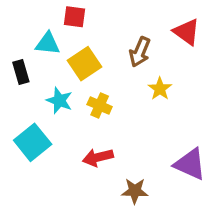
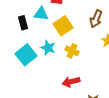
black rectangle: (21, 72) -> (23, 23), moved
cyan square: (33, 142) -> (26, 55), moved

